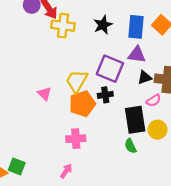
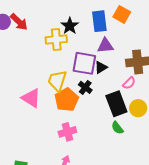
yellow cross: (63, 26) -> (56, 40), moved
black triangle: (145, 77) -> (101, 67), moved
pink triangle: (44, 94) -> (31, 98), size x1.5
black cross: (105, 95) -> (85, 87), turned -32

